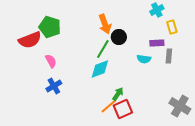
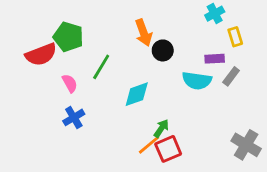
green line: (103, 49) -> (101, 67), moved
gray rectangle: (169, 56) -> (231, 76), turned 32
cyan semicircle: (144, 59) -> (197, 81), size x1.5

